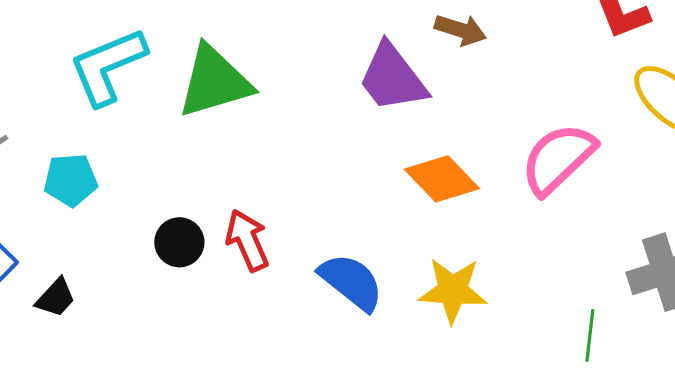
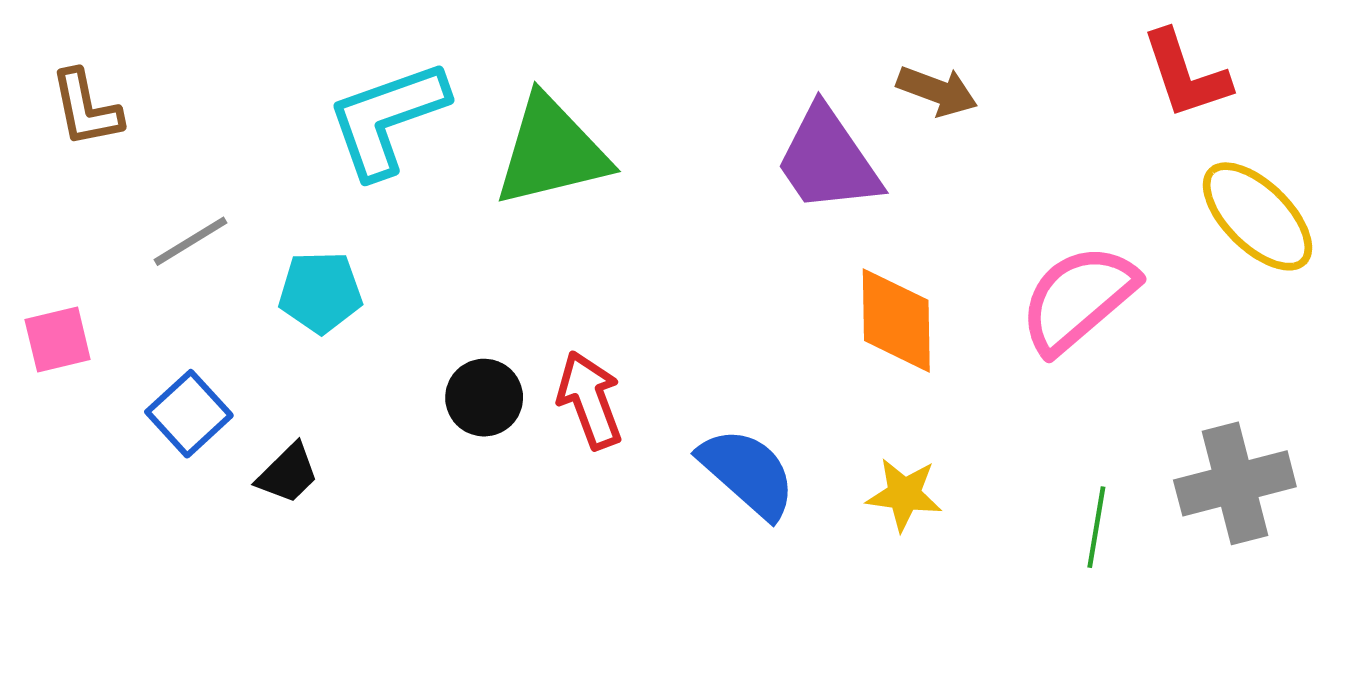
orange diamond: (442, 179) -> (896, 320), turned 40
yellow star: (453, 290) -> (904, 494), size x0.7
green line: (590, 335) -> (1096, 527), moved

